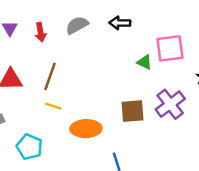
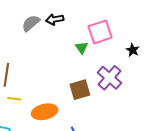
gray semicircle: (77, 25) -> (31, 23), moved
green triangle: (145, 62) -> (82, 48), turned 40

